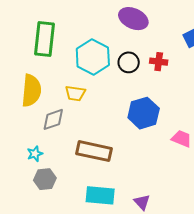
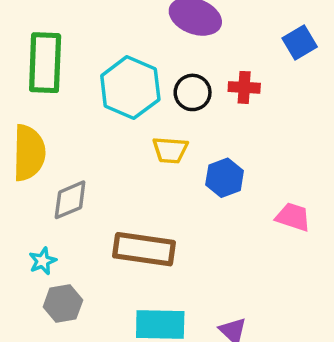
yellow trapezoid: (75, 93) -> (170, 150), moved
blue hexagon: (144, 113) -> (225, 178), size x0.7

